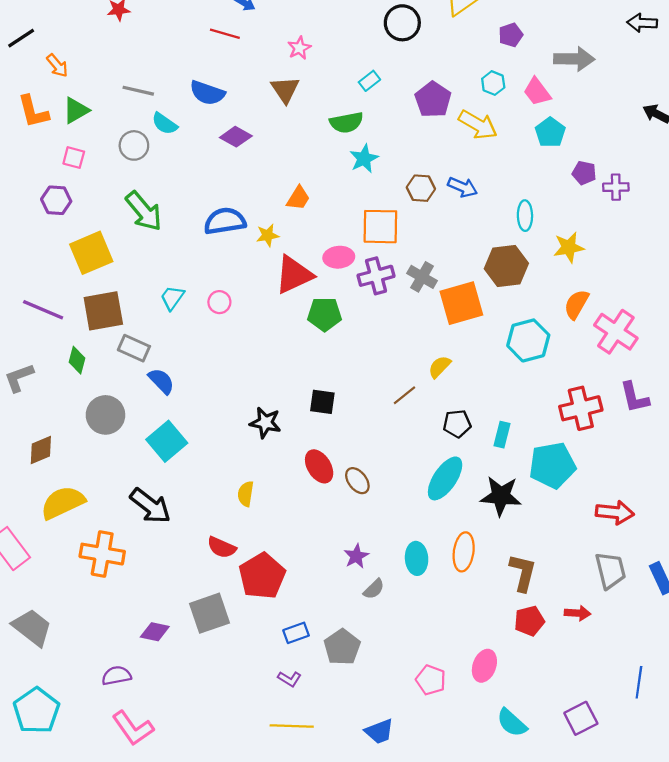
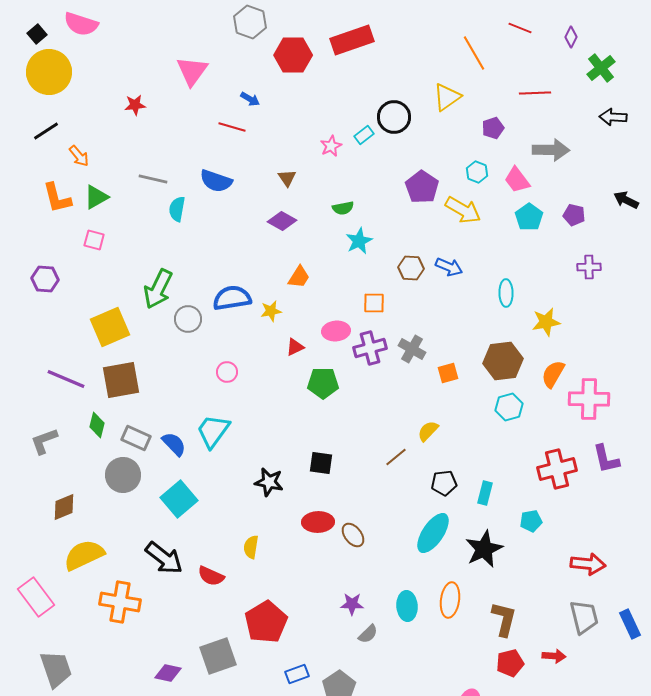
pink star: (299, 48) -> (331, 146), moved
cyan rectangle: (369, 81) -> (364, 135), moved
brown triangle: (285, 90) -> (287, 178), size x0.7
green semicircle: (346, 122) -> (343, 208), size x0.7
cyan semicircle: (165, 124) -> (177, 209), turned 65
purple diamond: (236, 137) -> (282, 221), moved
gray circle: (134, 145) -> (188, 319), moved
purple pentagon: (584, 173) -> (574, 215), moved
purple hexagon: (56, 200) -> (45, 279), moved
green arrow: (144, 211) -> (158, 289), turned 66
orange square: (380, 227) -> (374, 303), size x0.6
brown hexagon: (506, 266) -> (503, 361), moved
red triangle: (294, 275) -> (295, 347), size x0.5
cyan trapezoid: (172, 298) -> (213, 431), moved, size x1.5
orange square: (461, 303) -> (448, 373), size x0.5
pink cross: (616, 332) -> (589, 399), turned -33
cyan hexagon: (528, 340) -> (509, 407), size x0.7
gray rectangle: (134, 348) -> (136, 438), moved
cyan pentagon: (552, 465) -> (531, 521), size x0.5
red ellipse: (319, 466) -> (318, 522), turned -60
black star: (501, 496) -> (484, 549), turned -30
red semicircle: (222, 547) -> (211, 576), moved
purple star: (356, 556) -> (352, 604), turned 30
gray trapezoid: (32, 627) -> (56, 669), turned 33

